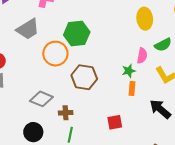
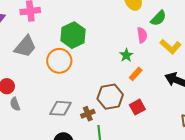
green star: (129, 71) -> (126, 55), moved
brown hexagon: (84, 77) -> (110, 97), moved
orange rectangle: (132, 89) -> (136, 74), moved, turned 56

